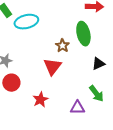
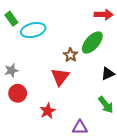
green ellipse: (83, 34) -> (92, 42), turned 55
purple triangle: (77, 108) -> (80, 128), moved

